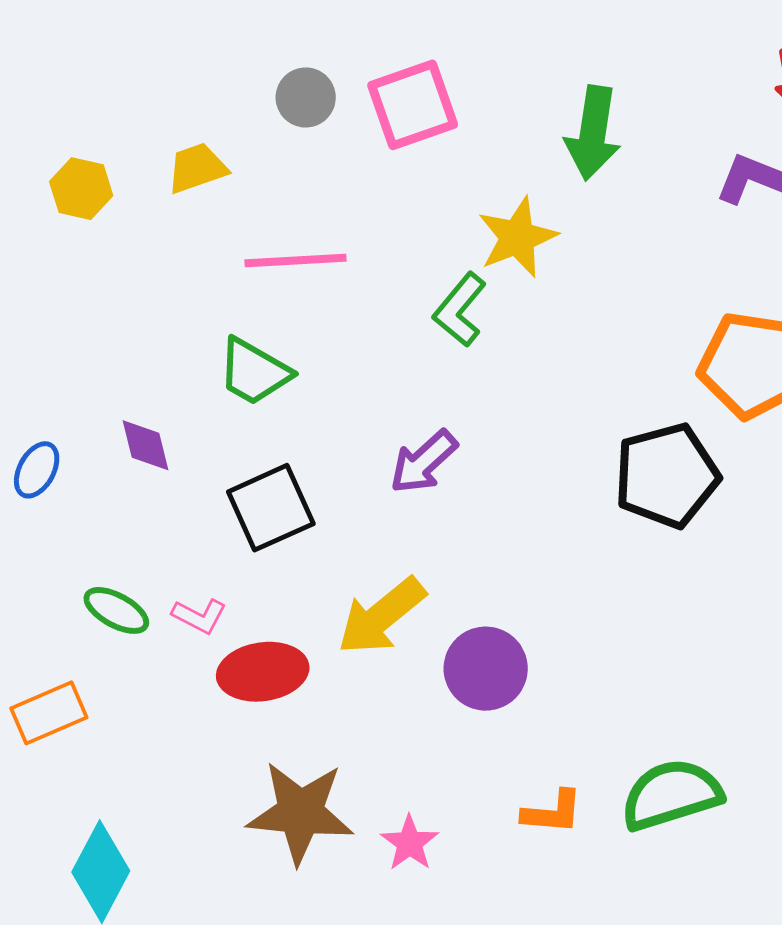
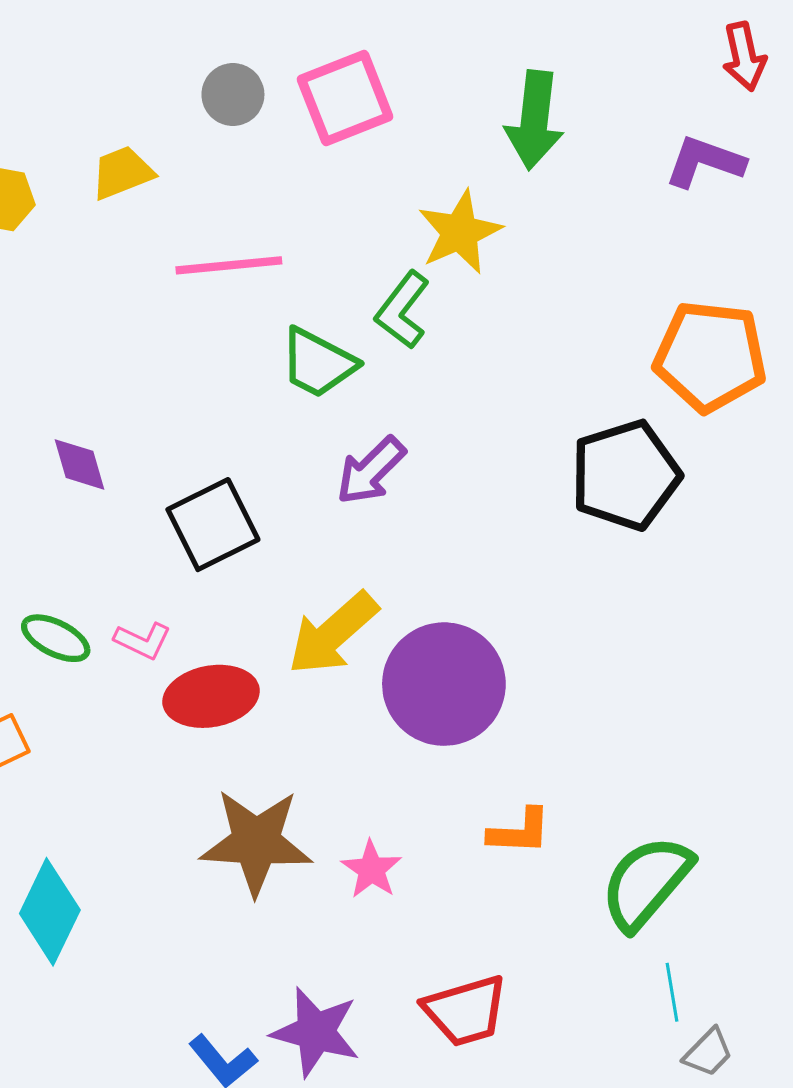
green trapezoid: (254, 372) -> (318, 363), moved
purple circle: (486, 669) -> (444, 684), size x1.4
green semicircle: (671, 795) -> (646, 882), moved, turned -30

